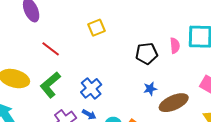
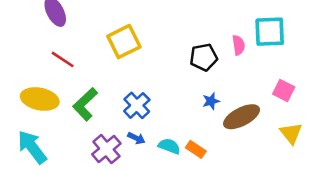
yellow square: (96, 28) -> (124, 42), moved, size x1.5
red line: (51, 49) -> (63, 59), moved

